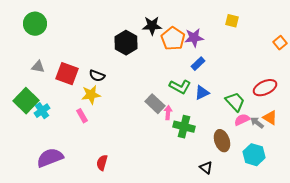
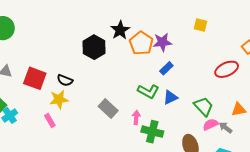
black star: (152, 26) -> (120, 30), turned -30
red ellipse: (265, 88) -> (227, 69), moved
gray rectangle: (155, 104) -> (108, 108), moved
orange triangle: (270, 118) -> (239, 109), moved, turned -42

